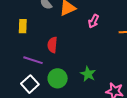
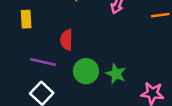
green circle: (58, 78) -> (86, 71), moved

